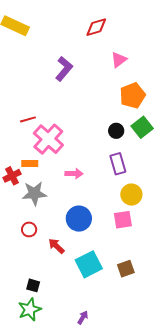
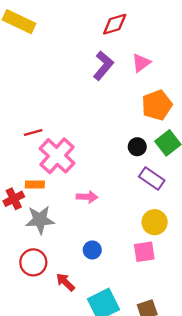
purple L-shape: (64, 69) -> (103, 66), moved
purple rectangle: (118, 164) -> (152, 178), moved, turned -40
blue circle: (79, 219) -> (92, 250), size x0.6
red circle: (29, 229) -> (33, 262), size x1.5

